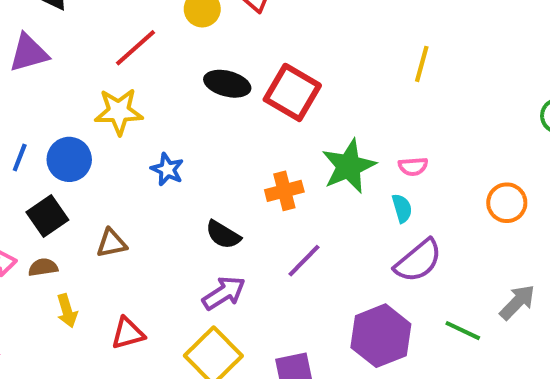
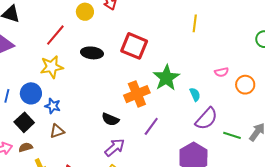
black ellipse: (227, 84) -> (92, 53), moved
pink semicircle: (413, 166) -> (222, 72), moved
blue star: (167, 169) -> (53, 106), moved
orange cross: (284, 191) -> (137, 94), size x1.4
green line: (463, 331) -> (232, 135), moved

